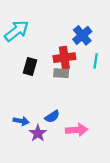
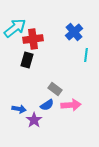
red cross: (64, 58) -> (33, 39), moved
gray rectangle: (61, 73) -> (55, 89), moved, turned 32
pink arrow: (77, 130) -> (71, 105), moved

